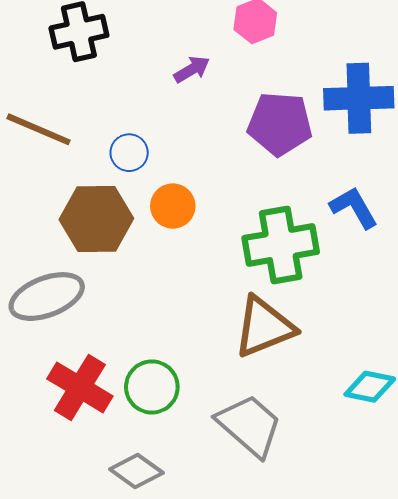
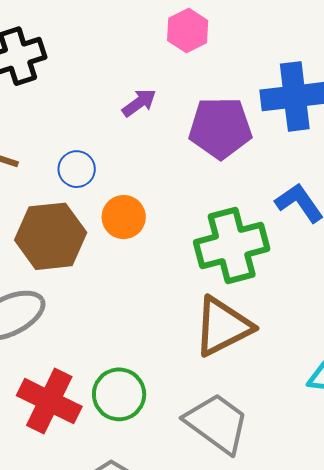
purple arrow: (192, 69) -> (139, 103), moved

